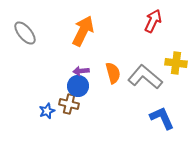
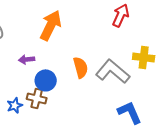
purple arrow: (81, 71) -> (27, 59), moved

